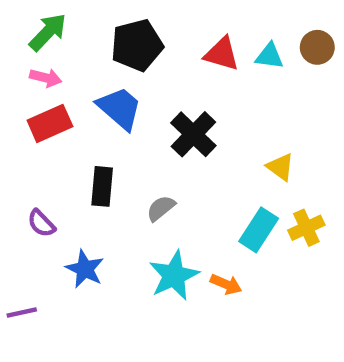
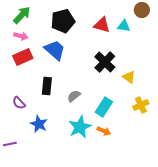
brown circle: (317, 47) -> (142, 10), moved
black cross: (193, 134) -> (105, 62), moved
cyan rectangle: (259, 230) -> (104, 107), moved

